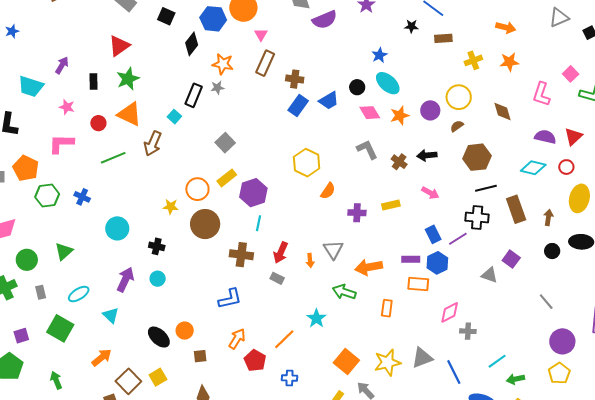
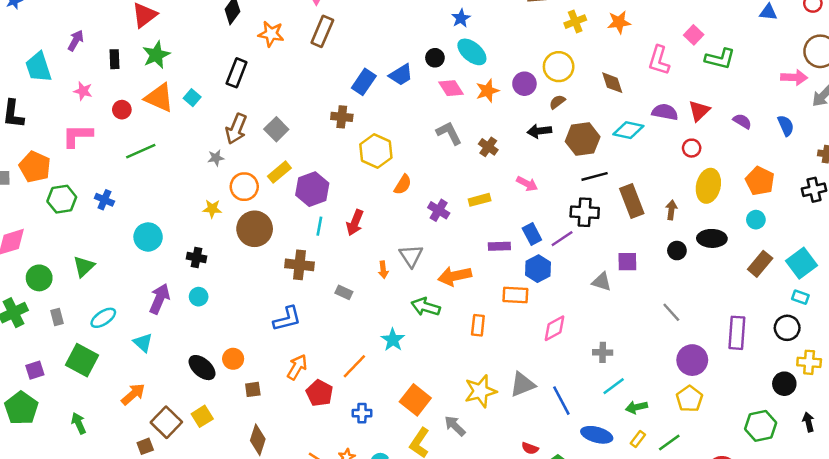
brown cross: (295, 79) -> (342, 117), moved
cyan trapezoid: (31, 86) -> (38, 67), turned 56
gray star: (217, 88) -> (216, 158), moved
cyan square: (174, 117) -> (192, 98), moved
brown arrow: (153, 144) -> (236, 129), moved
black arrow: (427, 155) -> (539, 131), moved
cyan diamond: (533, 168) -> (628, 130), moved
purple cross: (357, 213) -> (439, 210), turned 30
red arrow: (281, 253) -> (355, 223), moved
purple rectangle: (411, 259) -> (499, 246), moved
purple square: (511, 259) -> (627, 262), turned -36
gray cross: (468, 331) -> (603, 352), moved
orange square: (346, 361) -> (415, 400), moved

